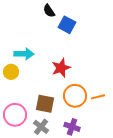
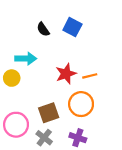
black semicircle: (49, 11) -> (43, 29), moved
orange line: (98, 97) -> (90, 76), moved
brown square: (45, 104) -> (49, 113), turned -30

